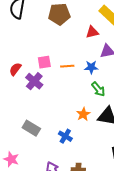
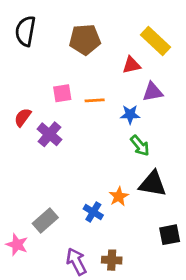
pink square: (44, 62) -> (62, 93), moved
orange line: (67, 66) -> (95, 100), moved
orange star: (83, 114) -> (119, 196), moved
gray rectangle: (31, 128) -> (45, 221), moved, turned -72

